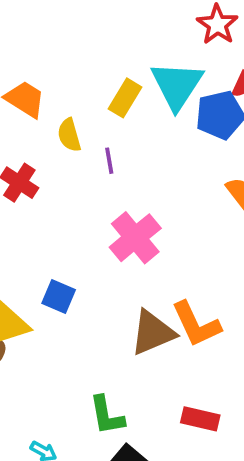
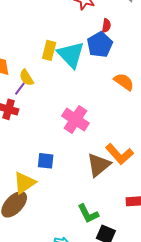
cyan triangle: (177, 85) -> (71, 55), moved
purple line: (109, 161) -> (20, 89), moved, turned 64

